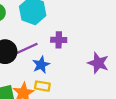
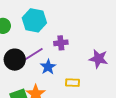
yellow rectangle: (42, 86) -> (73, 83), moved

